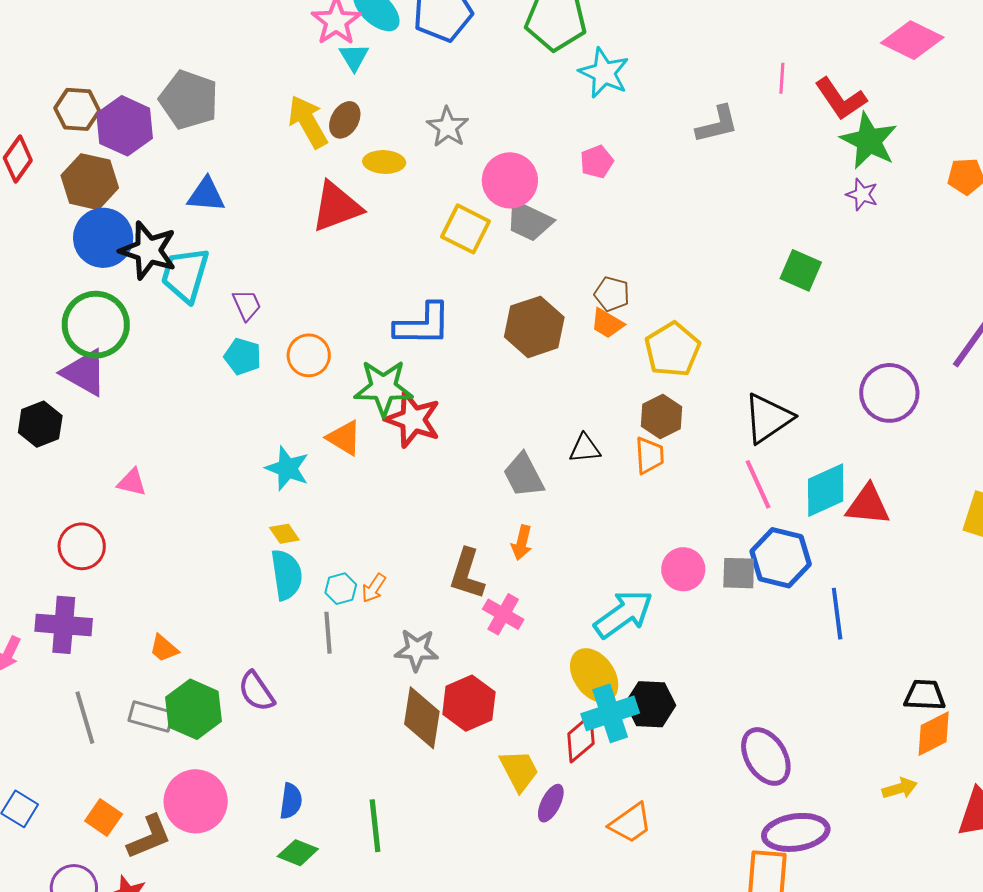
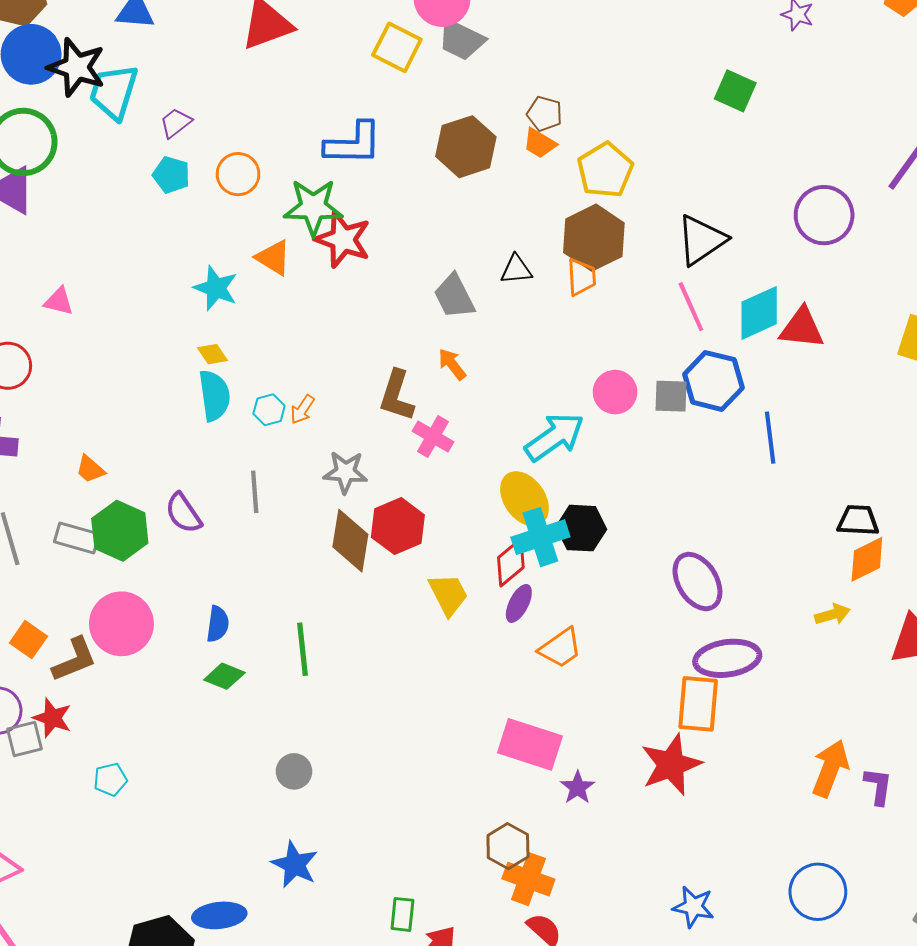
purple trapezoid: (247, 305) -> (176, 123), turned -104
brown hexagon: (661, 416) -> (594, 238), size x1.5
orange arrow: (522, 543) -> (452, 364), turned 128
gray line: (328, 633) -> (255, 492), moved
purple ellipse: (551, 803) -> (519, 603), moved

